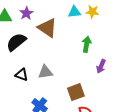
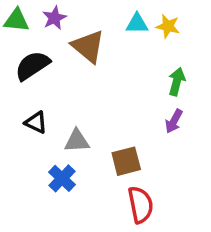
green arrow: (87, 44) -> (177, 82), moved
gray triangle: (45, 72) -> (77, 141), moved

